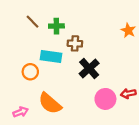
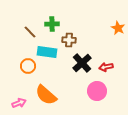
brown line: (33, 22) -> (30, 32), moved
red arrow: (128, 94) -> (106, 67), moved

